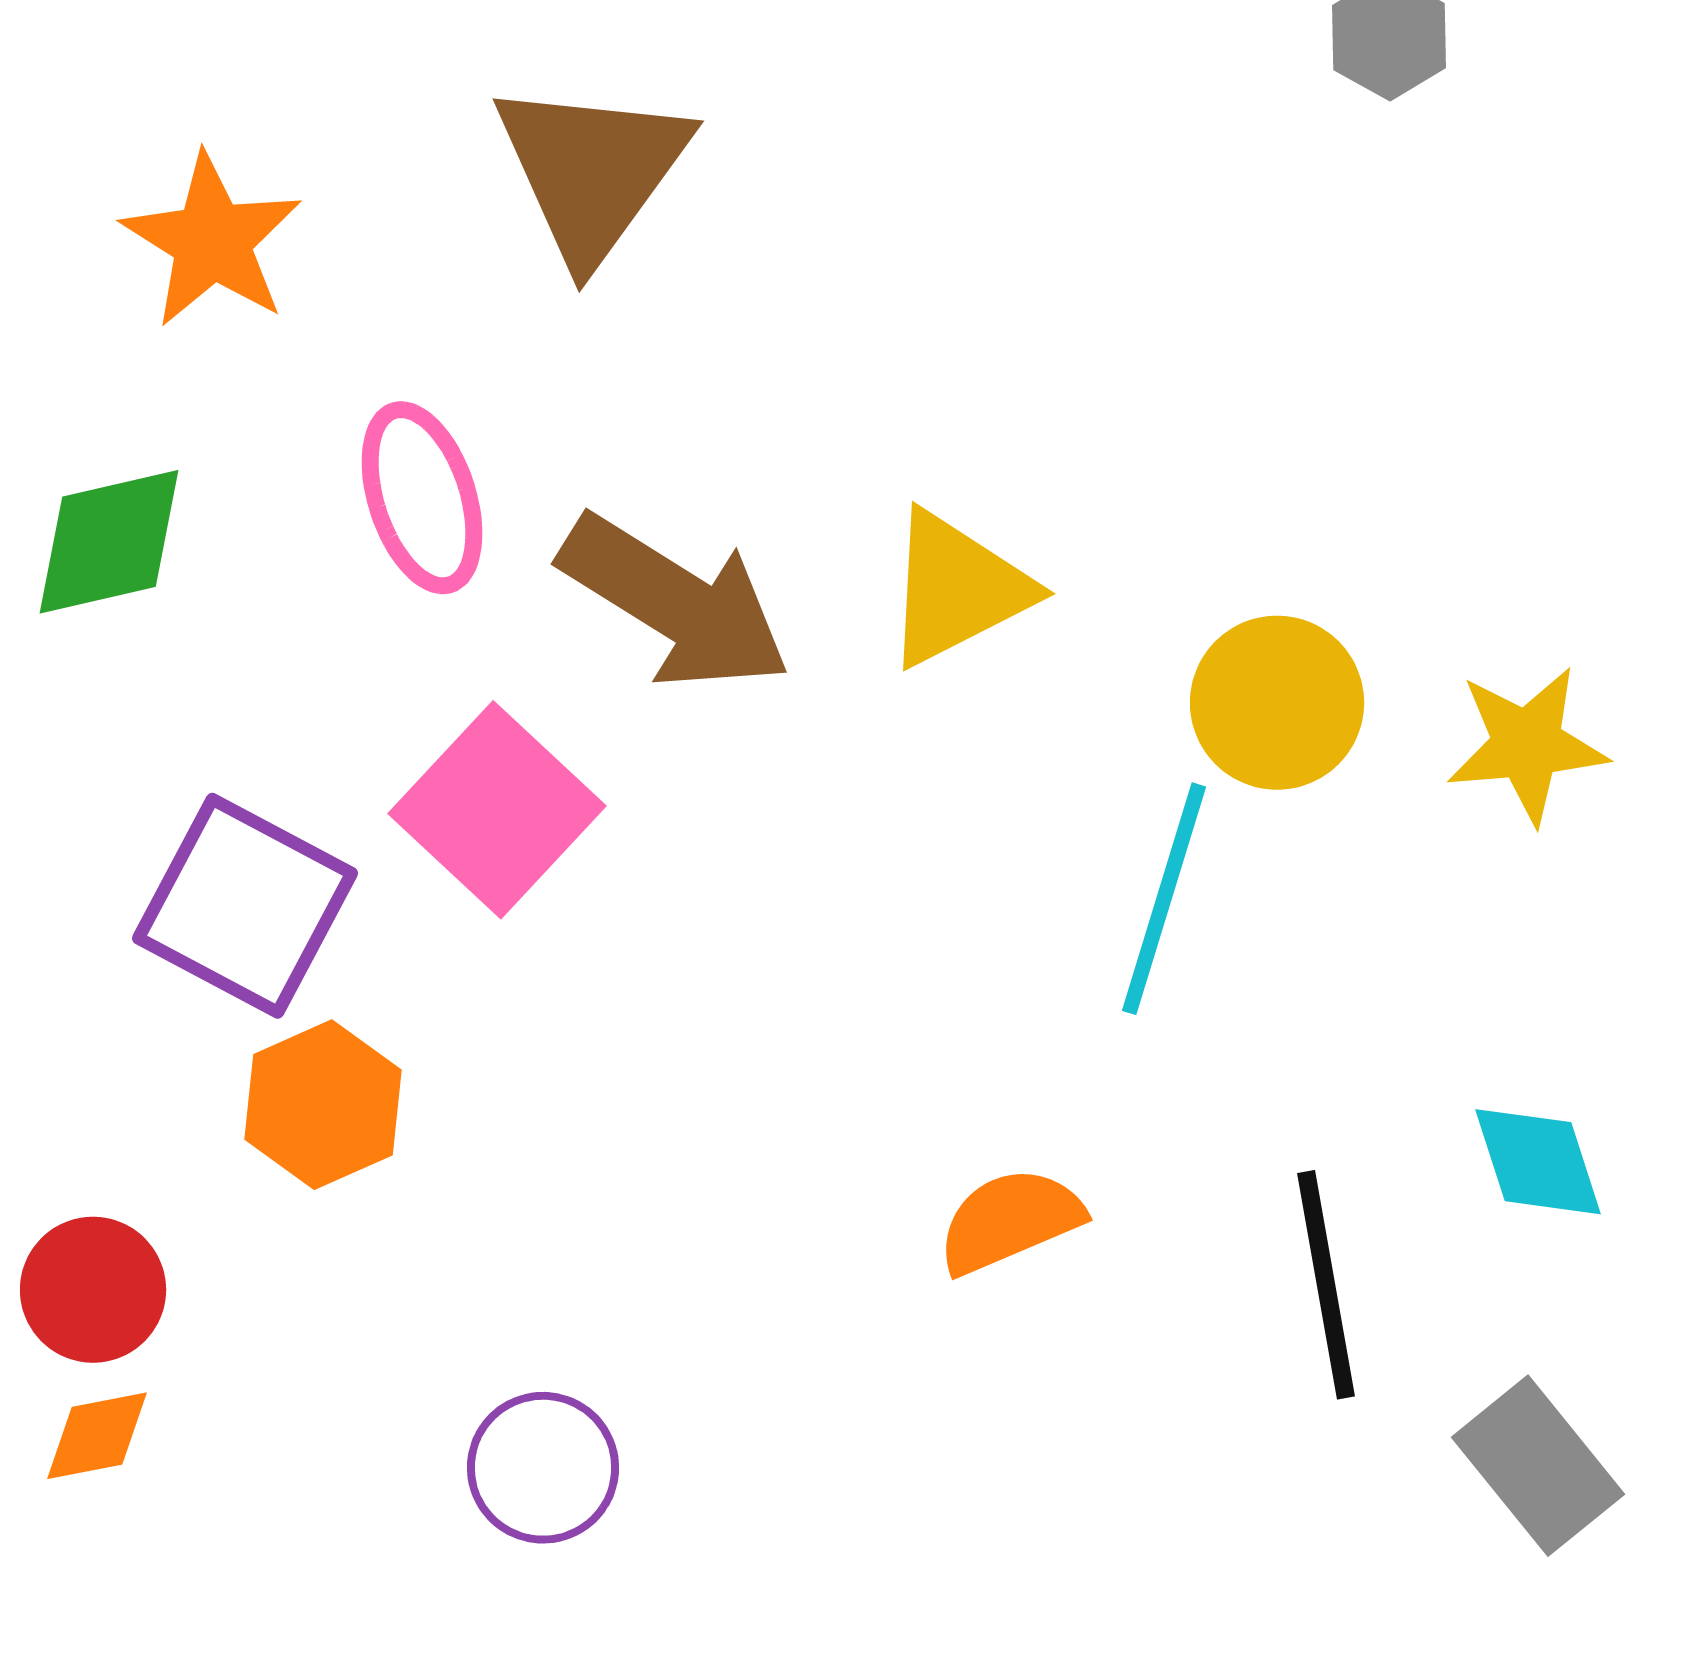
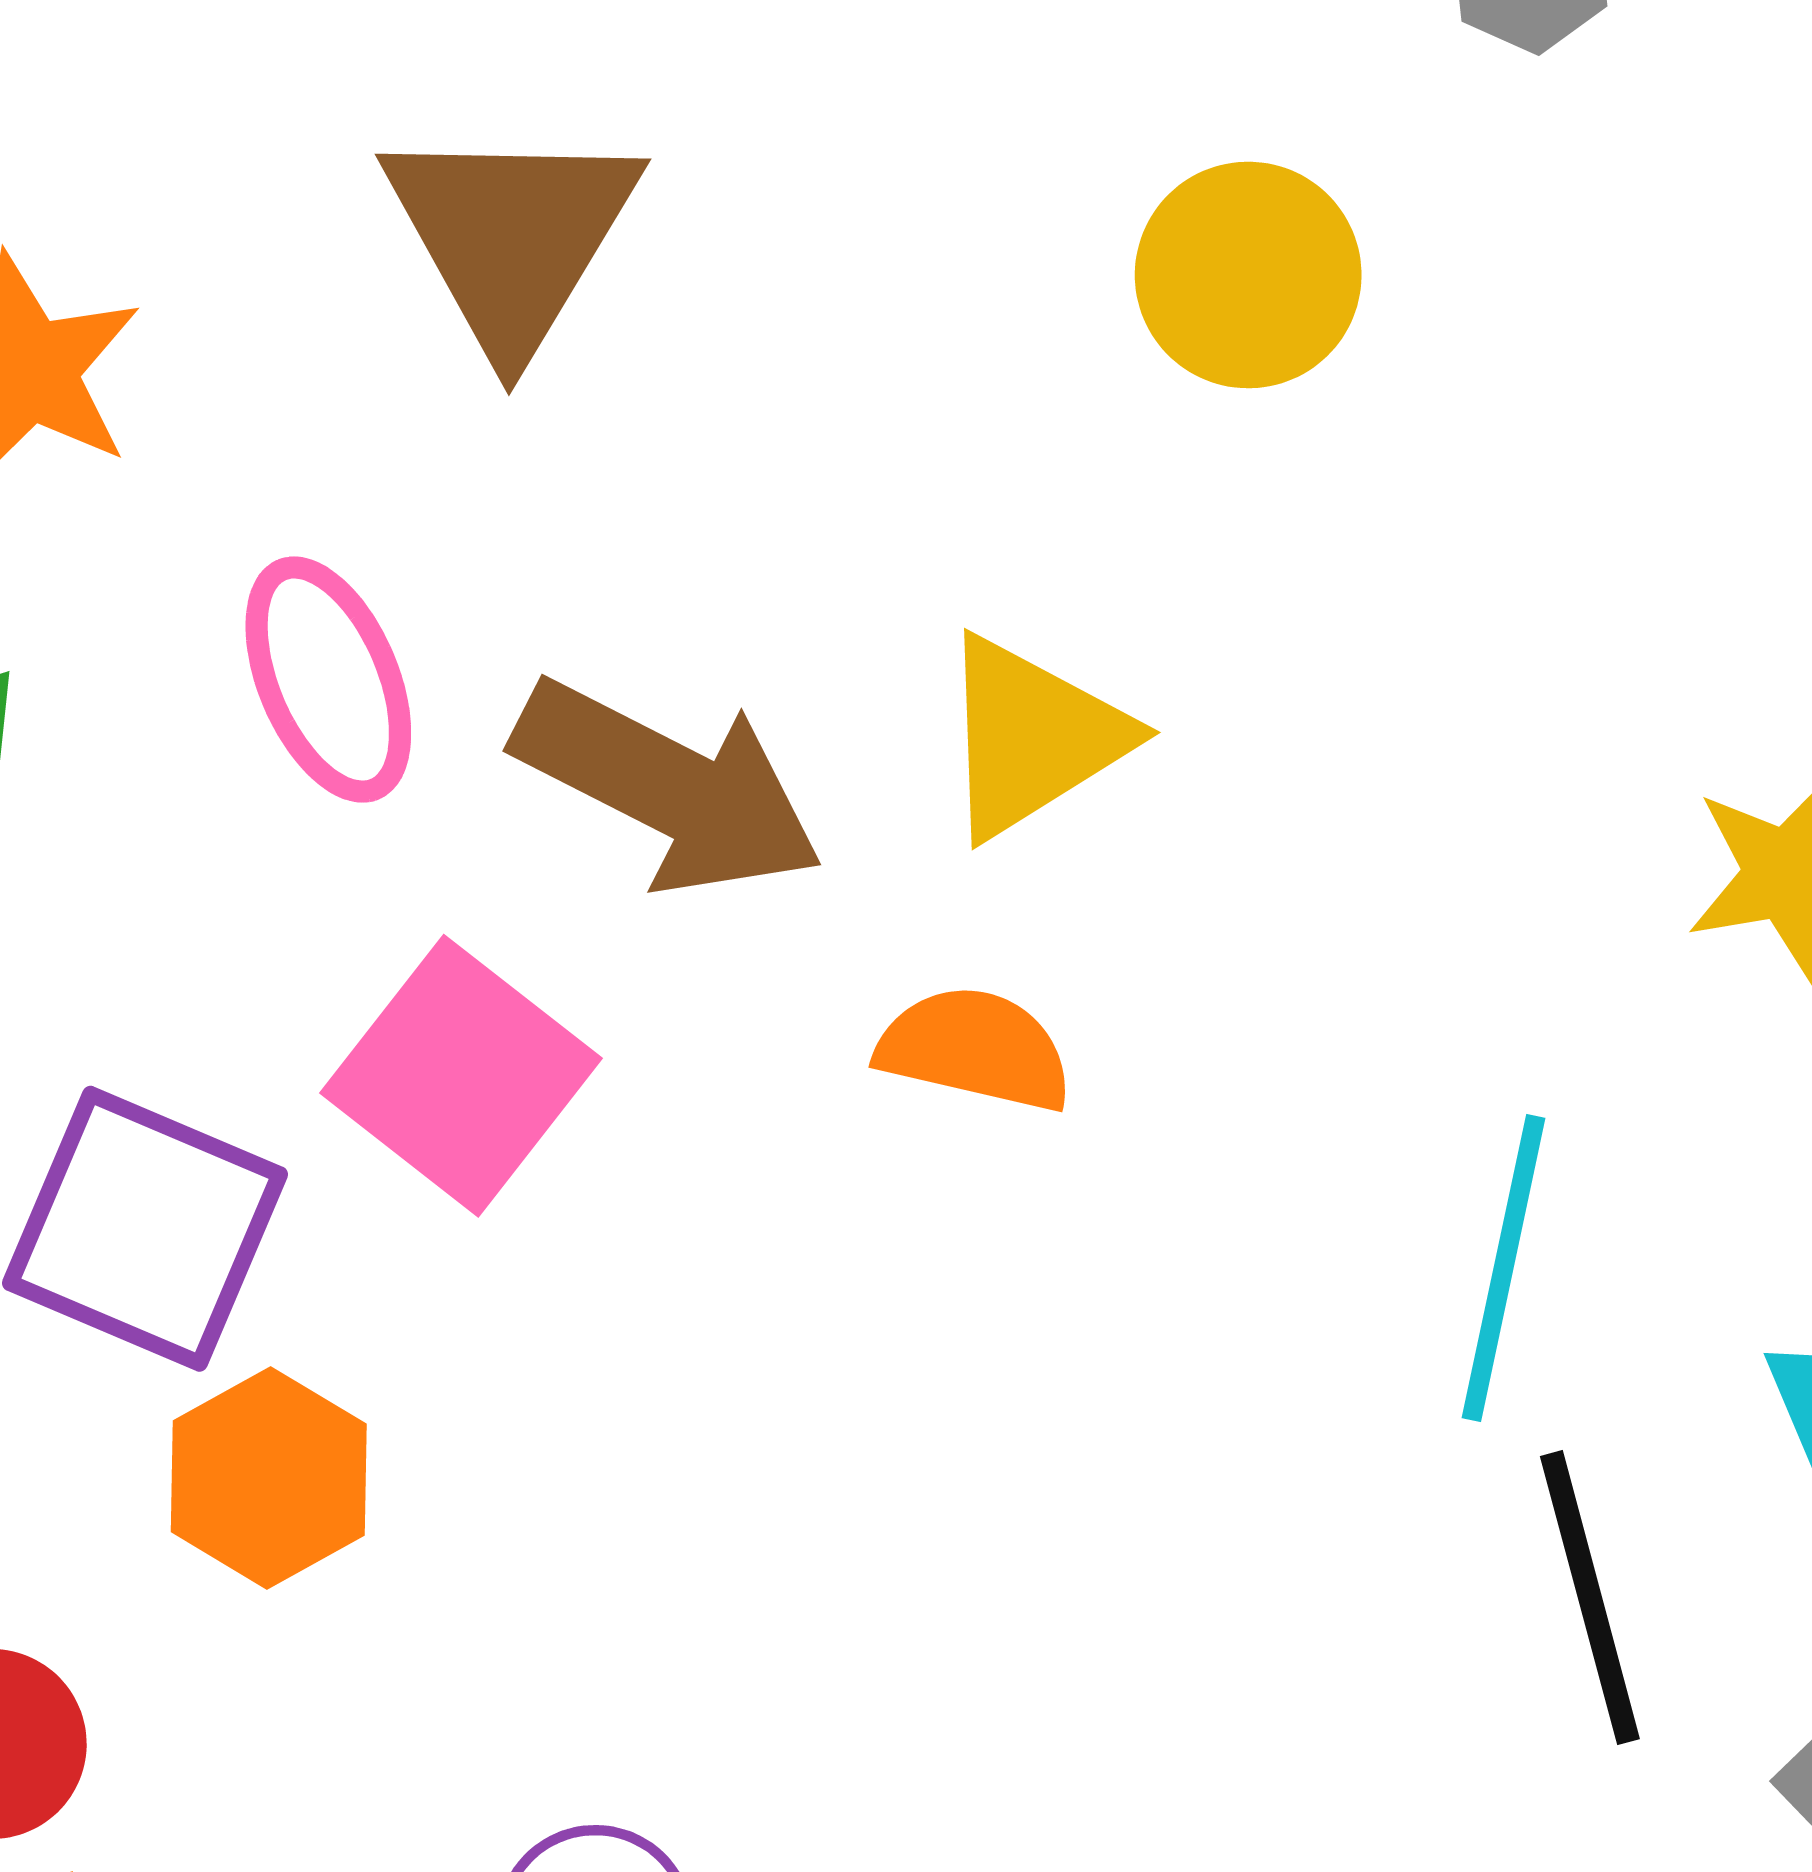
yellow circle: (1277, 703) -> (1248, 275), moved
cyan line: (1164, 899) -> (1504, 1268), moved
orange semicircle: (1010, 1221) -> (975, 1049), moved, turned 41

